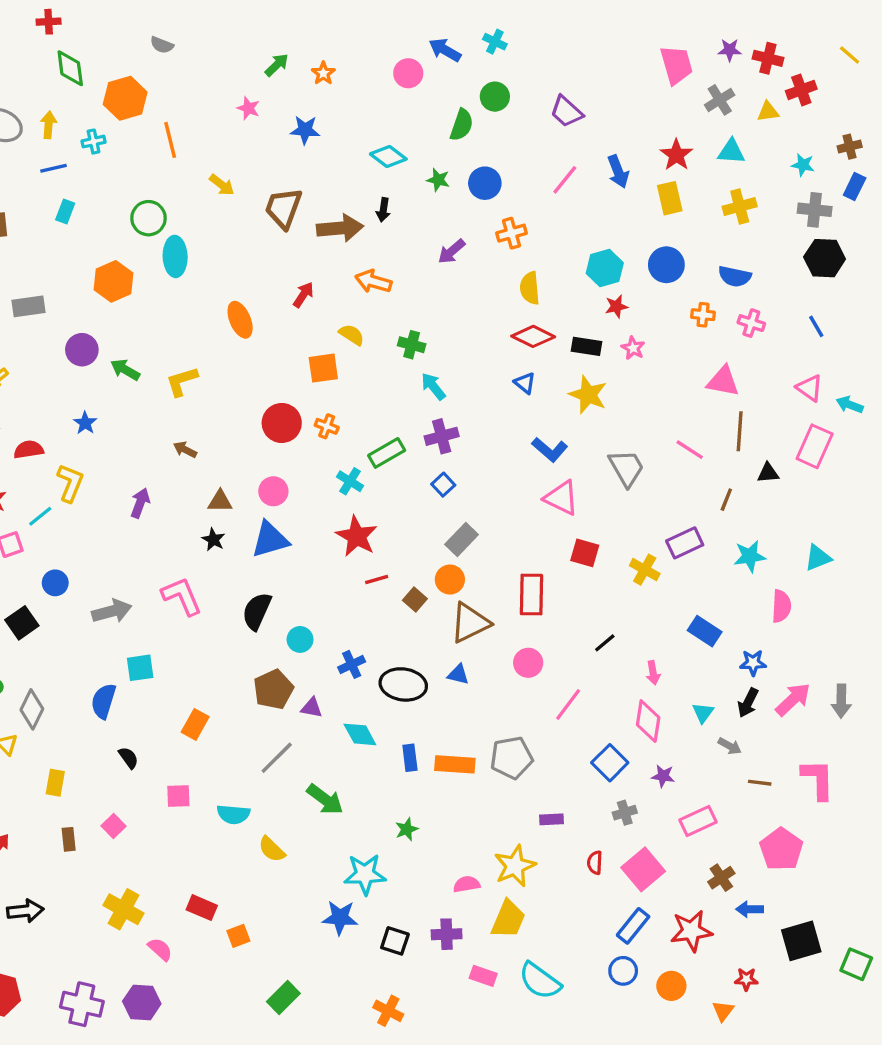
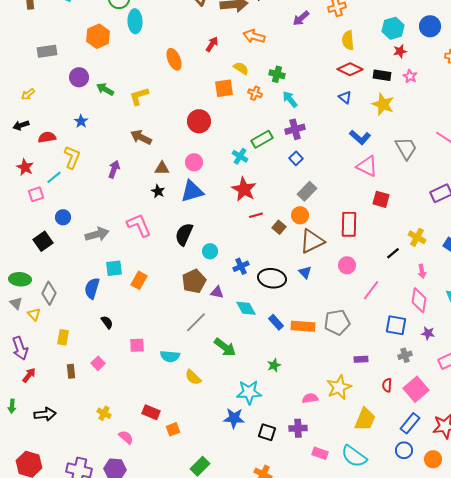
orange cross: (327, 426) -> (255, 93), moved
brown arrow: (185, 450) -> (141, 137), size x1.5
yellow cross: (645, 570) -> (417, 237), moved
blue triangle: (458, 674) -> (305, 272), turned 32
orange rectangle: (195, 724) -> (139, 280), moved
blue rectangle: (410, 758) -> (276, 322), turned -35
blue square: (610, 763) -> (396, 325), turned -35
yellow cross: (123, 909) -> (104, 413), size x0.6
yellow trapezoid: (508, 919) -> (365, 419), moved

